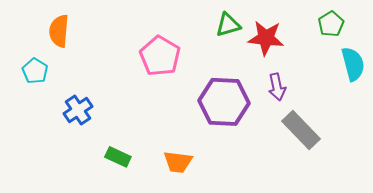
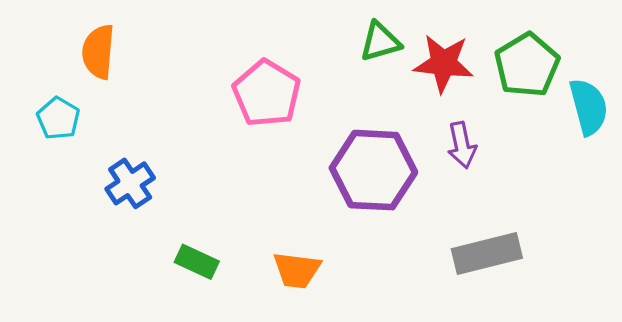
green pentagon: (331, 24) -> (527, 65), moved, size x1.5
gray rectangle: (301, 130) -> (487, 253), moved, turned -60

